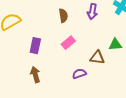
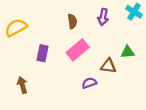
pink rectangle: (68, 43) -> (78, 50), size x1.5
brown arrow: (35, 75) -> (22, 85), moved

